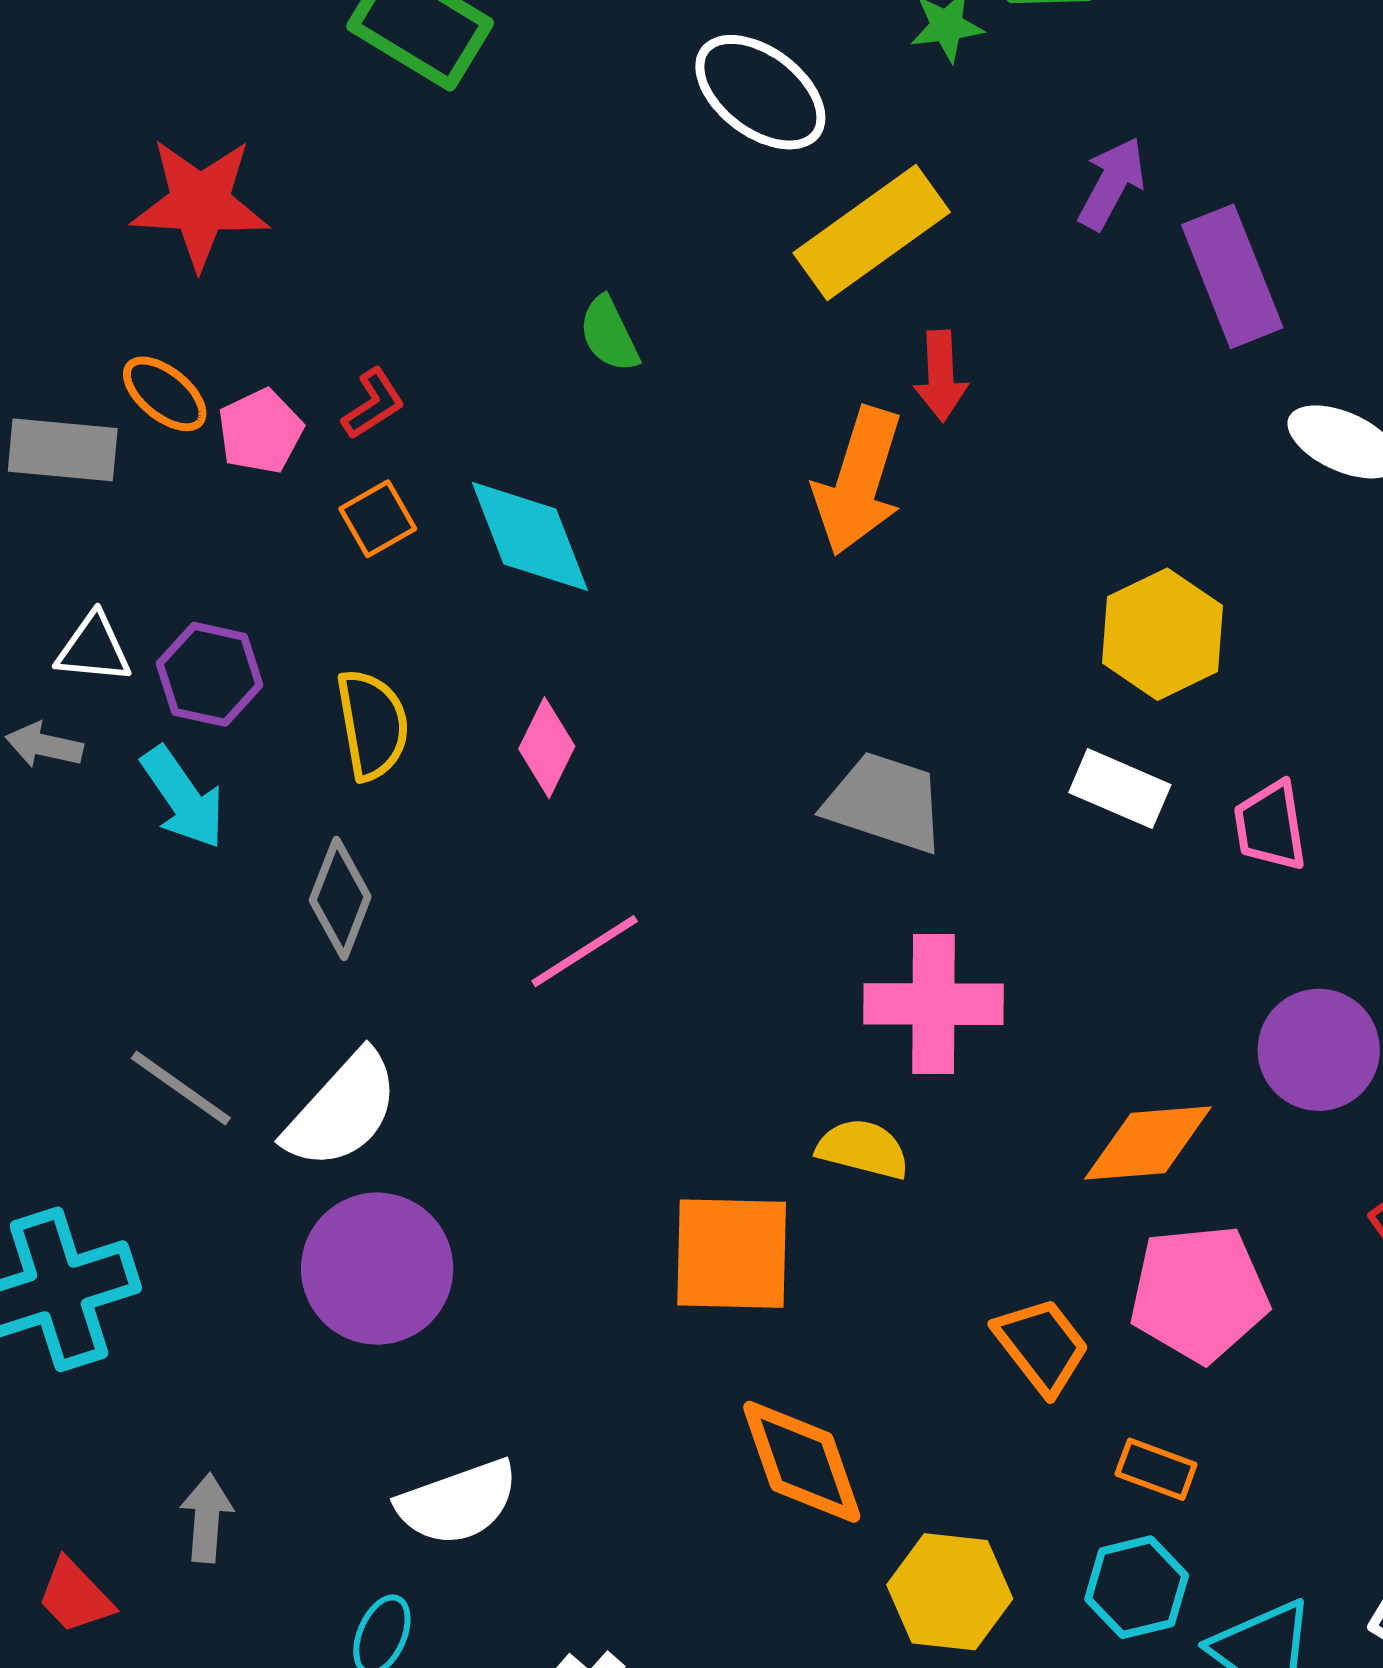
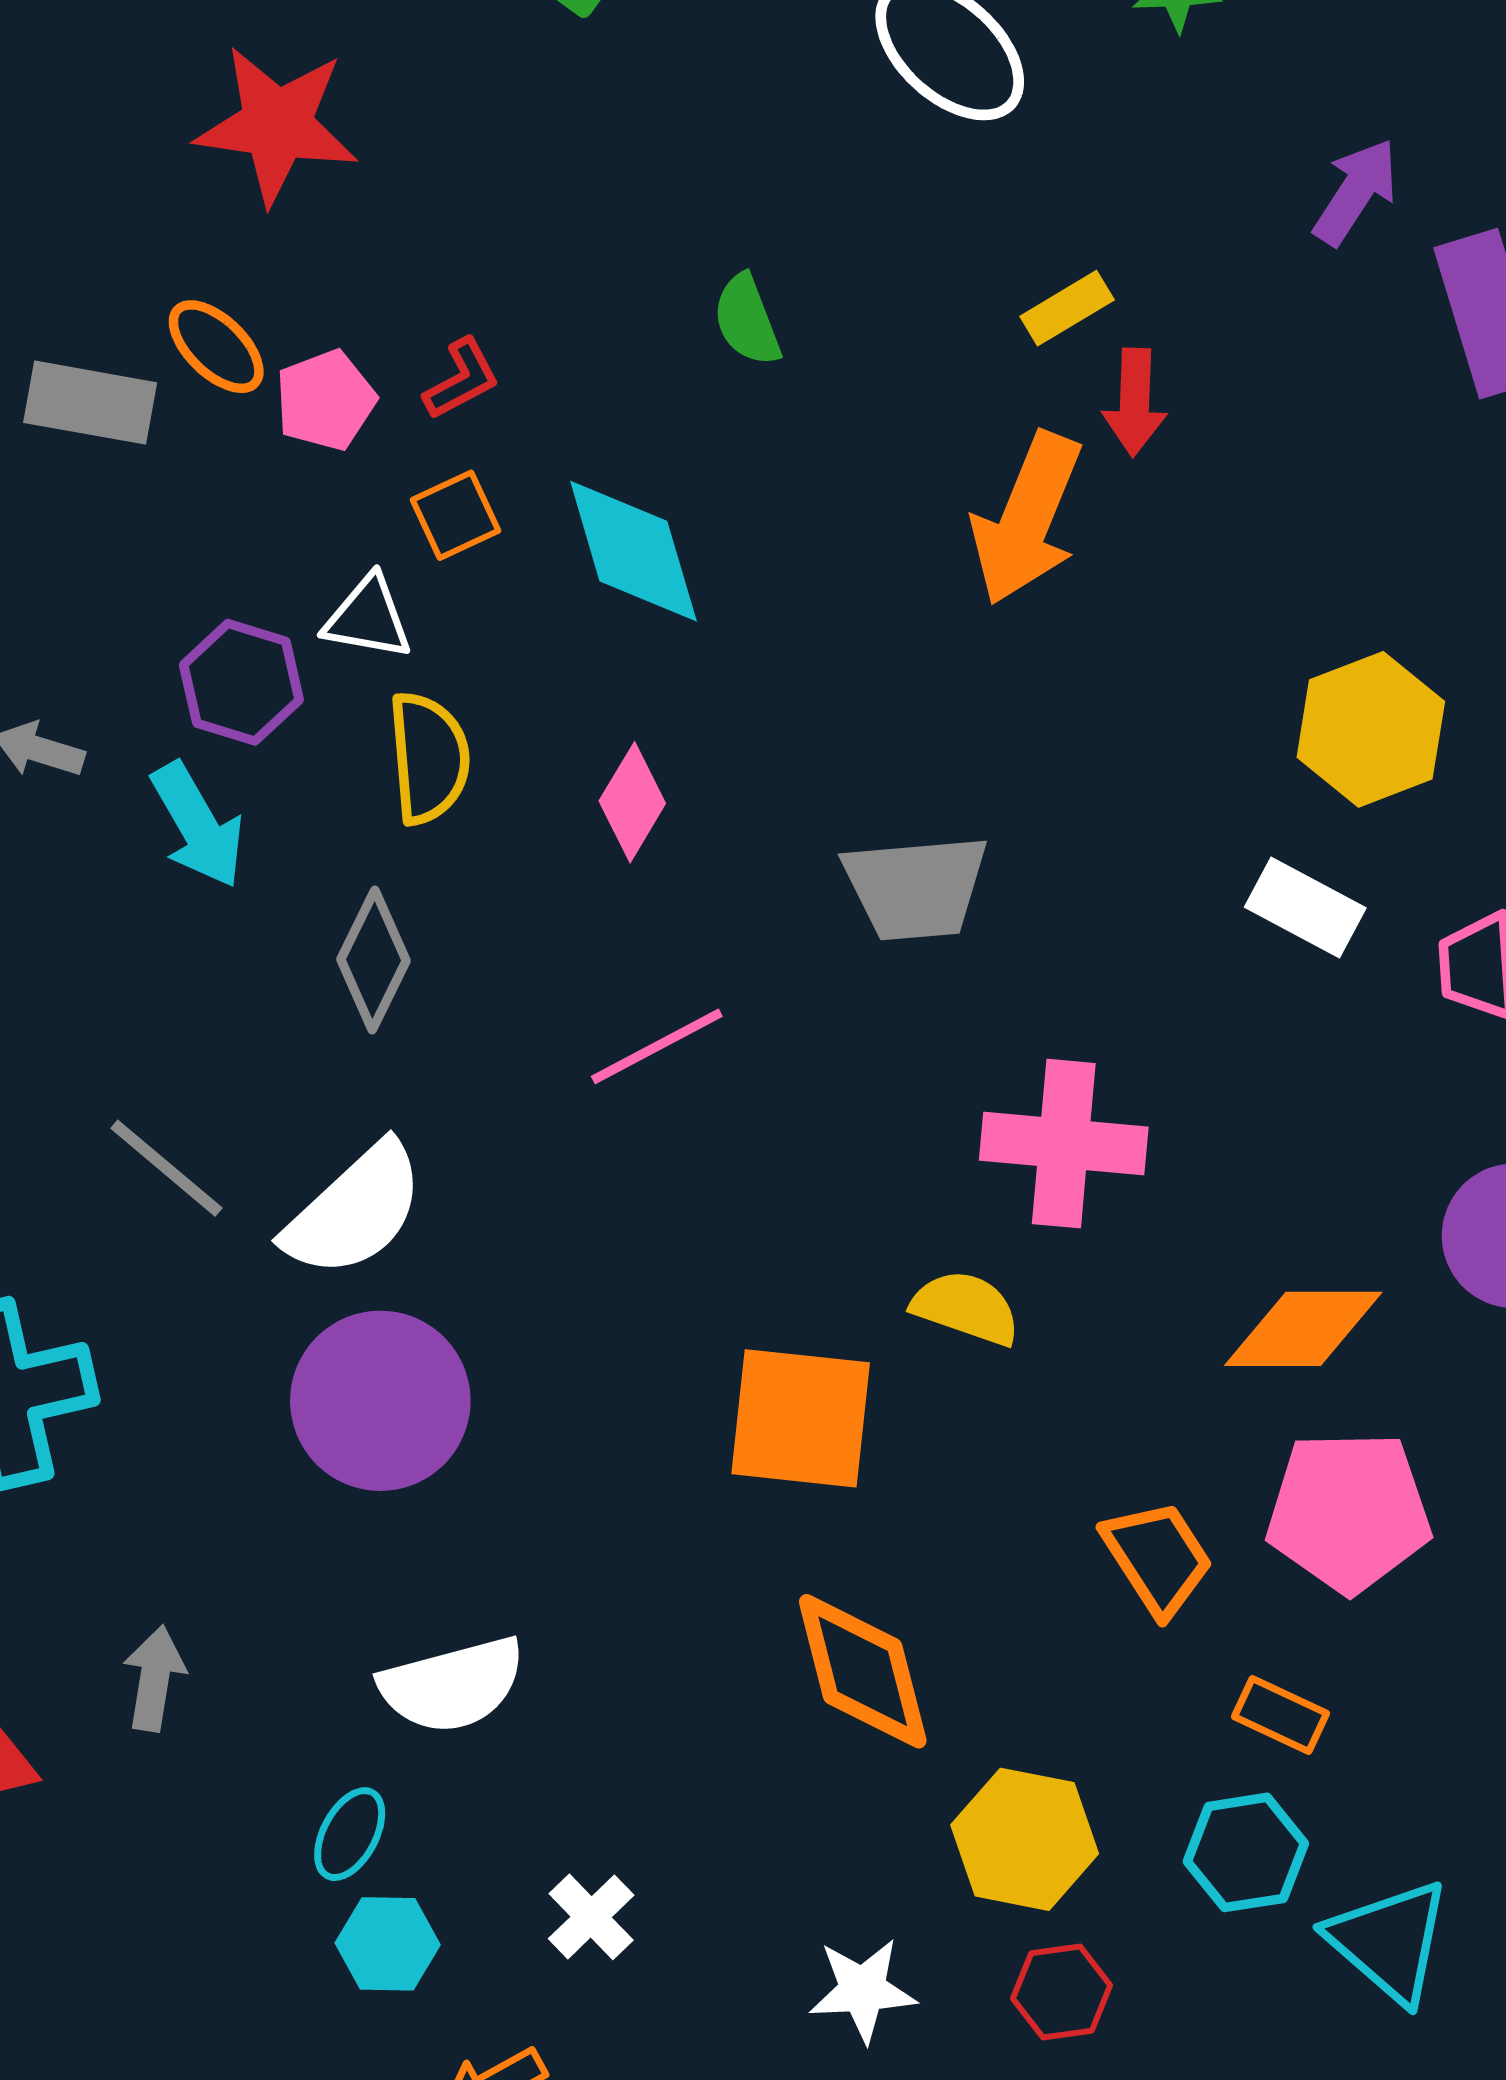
yellow rectangle: (872, 232) -> (1067, 308), moved, size x0.5
white triangle: (94, 649) -> (368, 618), moved
gray trapezoid: (885, 802) -> (916, 887), moved, turned 152

